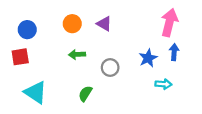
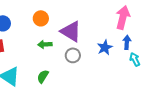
purple triangle: (104, 24) -> (71, 31), moved, size x1.6
cyan arrow: (163, 84) -> (135, 59), moved, turned -120
green semicircle: (85, 94) -> (43, 76), moved

